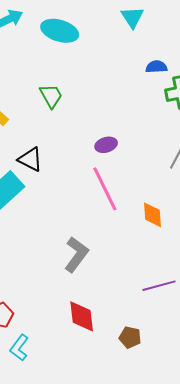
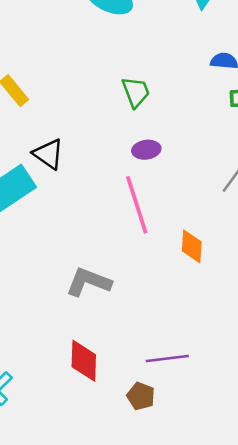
green trapezoid: (51, 96) -> (136, 92), moved
gray L-shape: (76, 254) -> (89, 282), turned -114
purple line: (159, 286) -> (167, 359), moved

